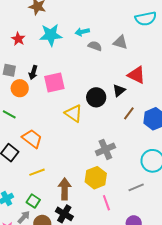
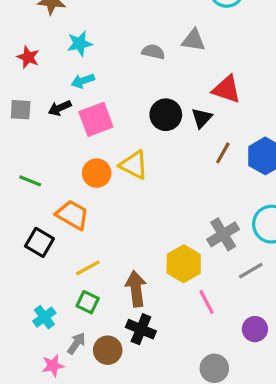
cyan arrow: (82, 32) -> (83, 81), moved
cyan star: (51, 35) -> (80, 44), size x0.7
black arrow: (33, 72) -> (60, 108), turned 56
orange circle: (20, 88) -> (97, 173), moved
black circle: (96, 97) -> (166, 115), moved
gray cross: (105, 149) -> (223, 234), moved
green square: (33, 201) -> (88, 302), moved

